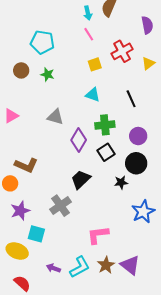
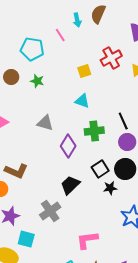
pink line: (89, 34) -> (60, 35), moved
black line: (131, 99) -> (123, 121), moved
black square: (106, 152) -> (100, 169), moved

